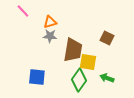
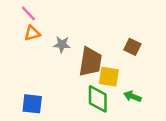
orange triangle: (50, 22) -> (32, 33), moved
blue square: (37, 77) -> (32, 104), moved
green diamond: (79, 80) -> (98, 99), turned -35

